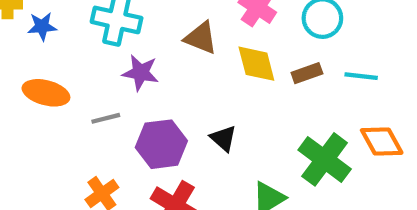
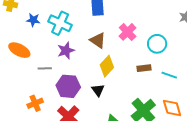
blue star: (42, 26) -> (33, 20), moved
yellow diamond: (256, 64) -> (107, 66), moved, turned 45
purple star: (140, 73) -> (66, 50), turned 30

